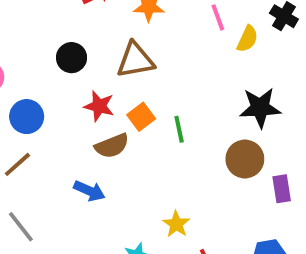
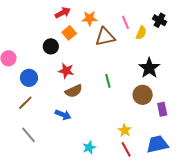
brown triangle: (135, 60) -> (105, 37), moved
black star: (260, 108) -> (149, 68), turned -30
orange square: (141, 117) -> (69, 33), moved
yellow star: (176, 224) -> (125, 130), moved

